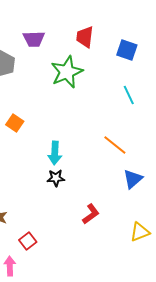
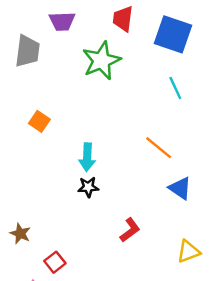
blue square: (127, 50) -> (173, 34), size x1.5
blue triangle: (133, 179) -> (180, 188), turned -45

